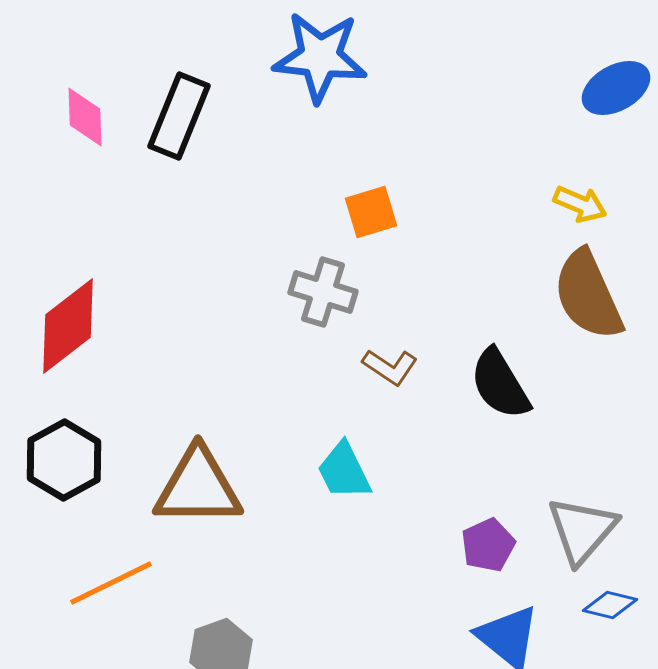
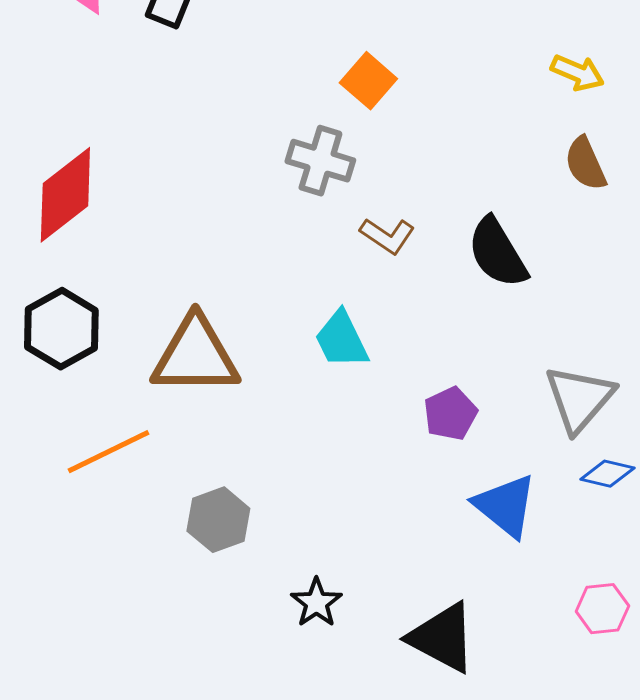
orange square: (371, 212) -> (368, 81), turned -32
brown semicircle: (588, 295) -> (585, 164), size x0.6
purple pentagon: (488, 545) -> (450, 414), moved

